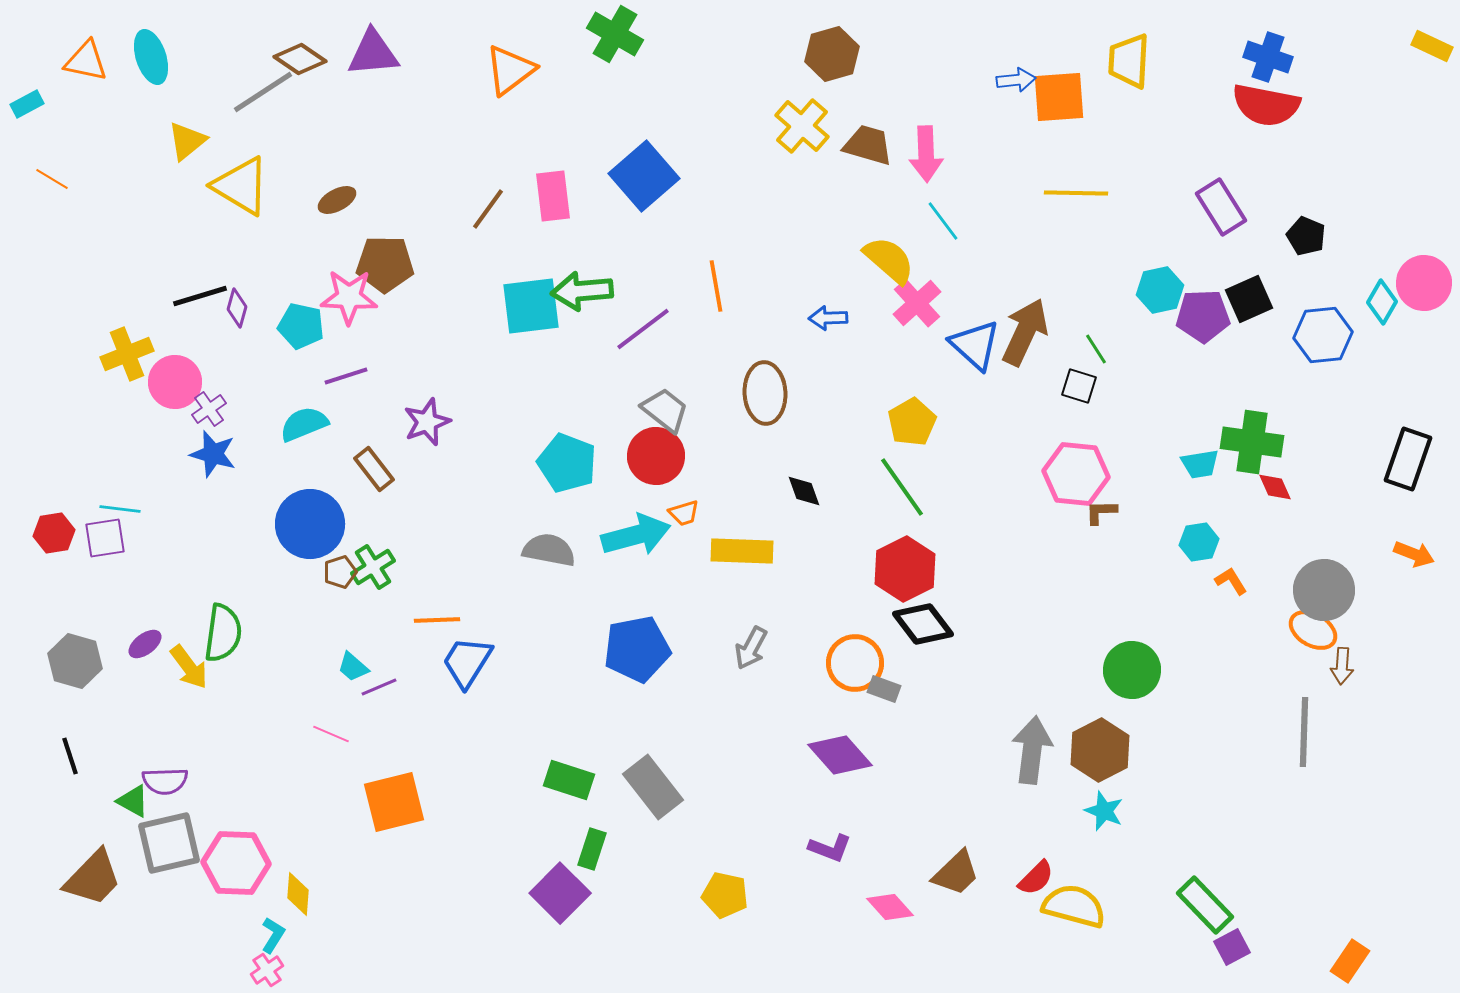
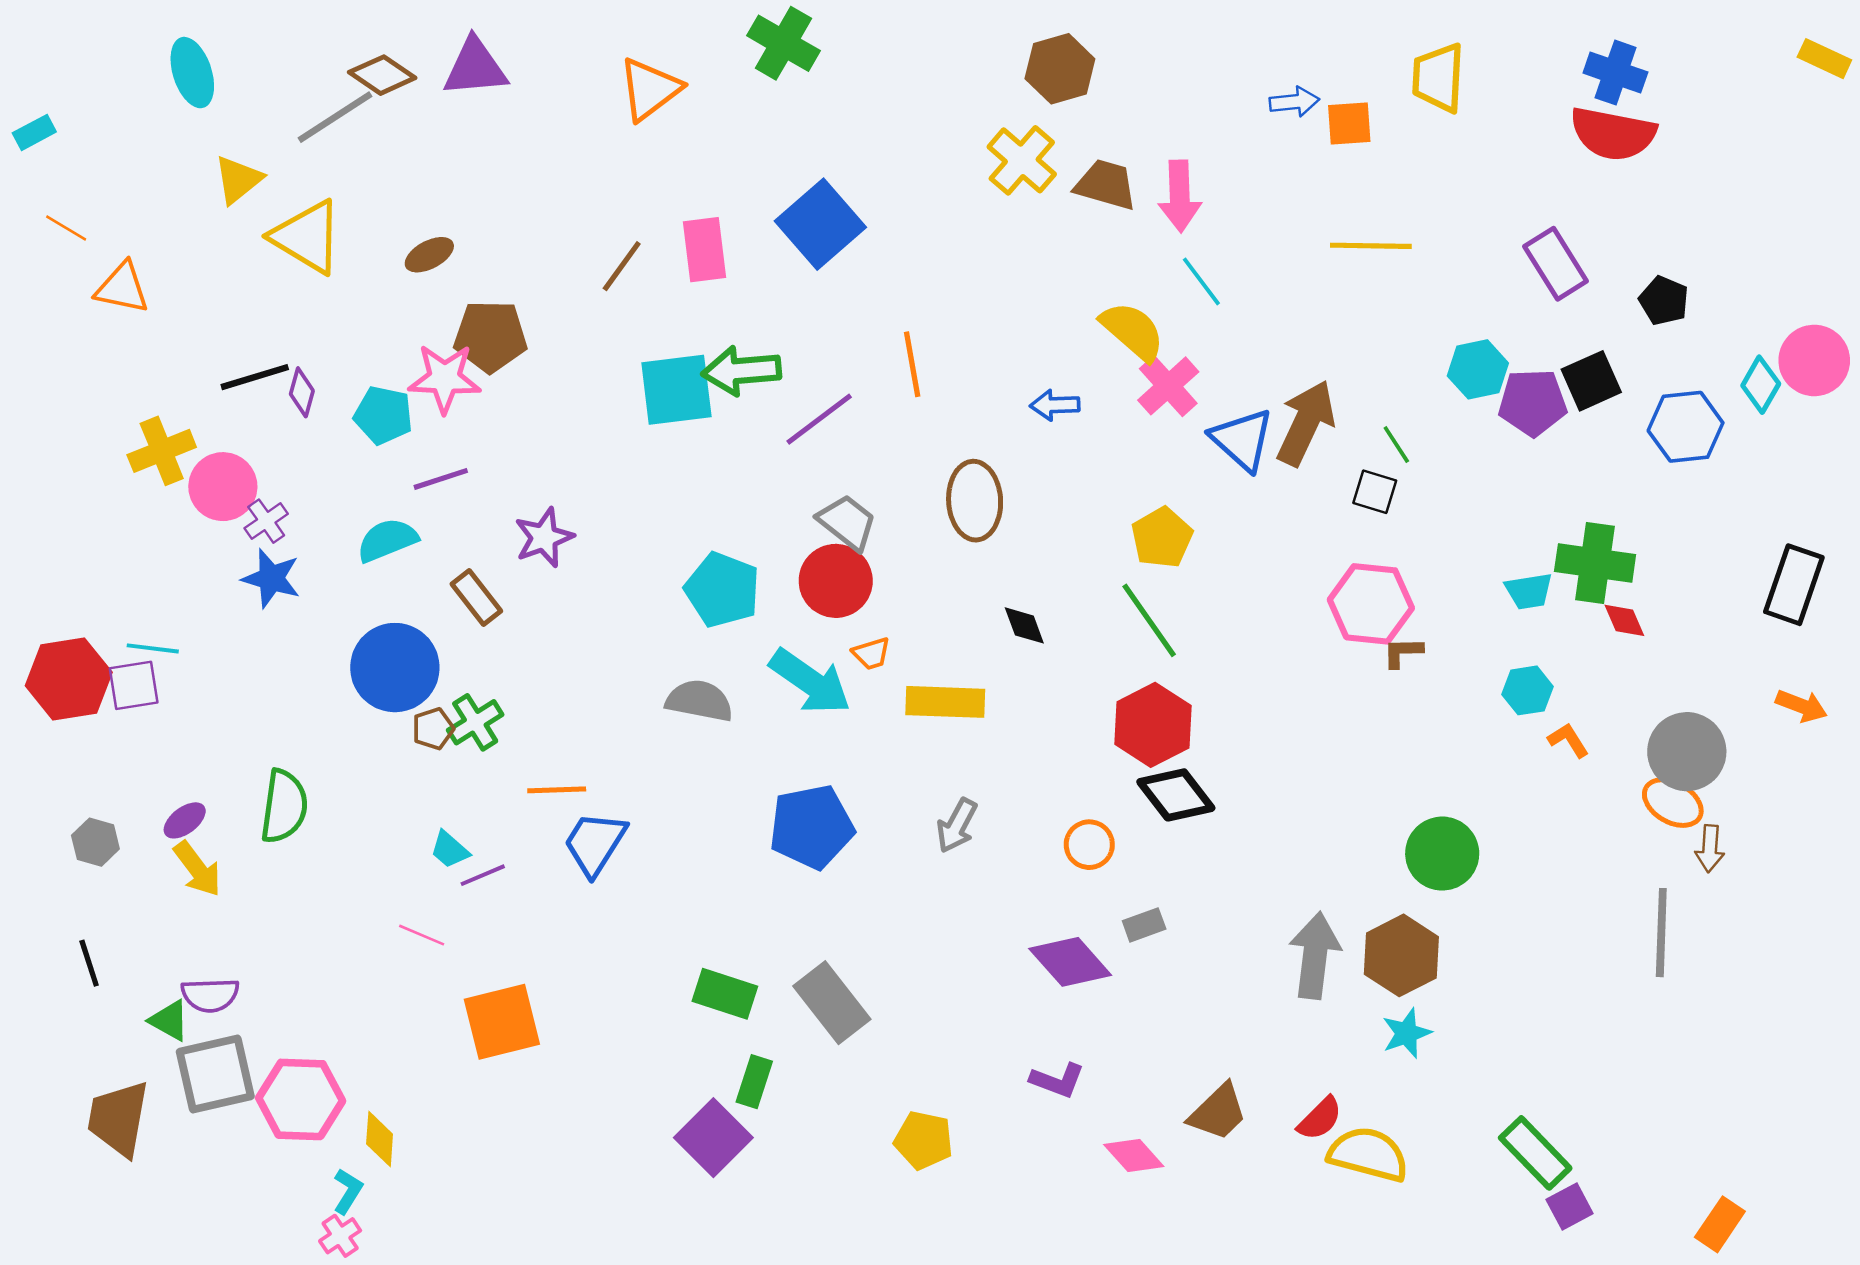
orange triangle: (86, 61) -> (122, 288), moved
orange square: (1059, 97) -> (1349, 123), size x0.7
red hexagon: (54, 533) -> (69, 679), size x1.6
cyan arrow: (636, 535) -> (810, 682), turned 50
gray hexagon: (75, 661) -> (95, 842), size x0.7
orange circle: (855, 663) -> (1089, 845), size x0.7
yellow arrow: (189, 667) -> (197, 869), moved
gray rectangle: (884, 689) -> (1144, 925), moved, turned -40
cyan star: (1104, 811) -> (1407, 1033), turned 30
brown trapezoid: (93, 878) -> (118, 1119), turned 146

